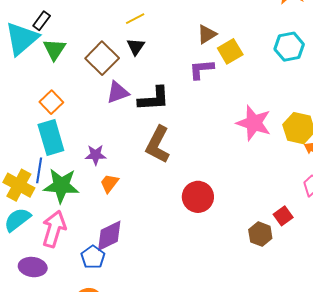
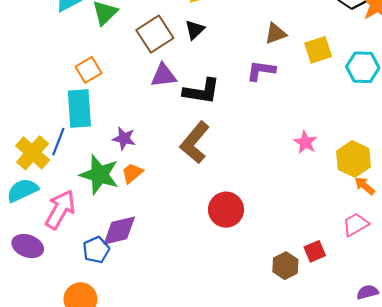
yellow square: (230, 51) -> (318, 50), moved
pink star: (254, 123) -> (305, 142), size x0.6
green star: (61, 186) -> (99, 175), moved

